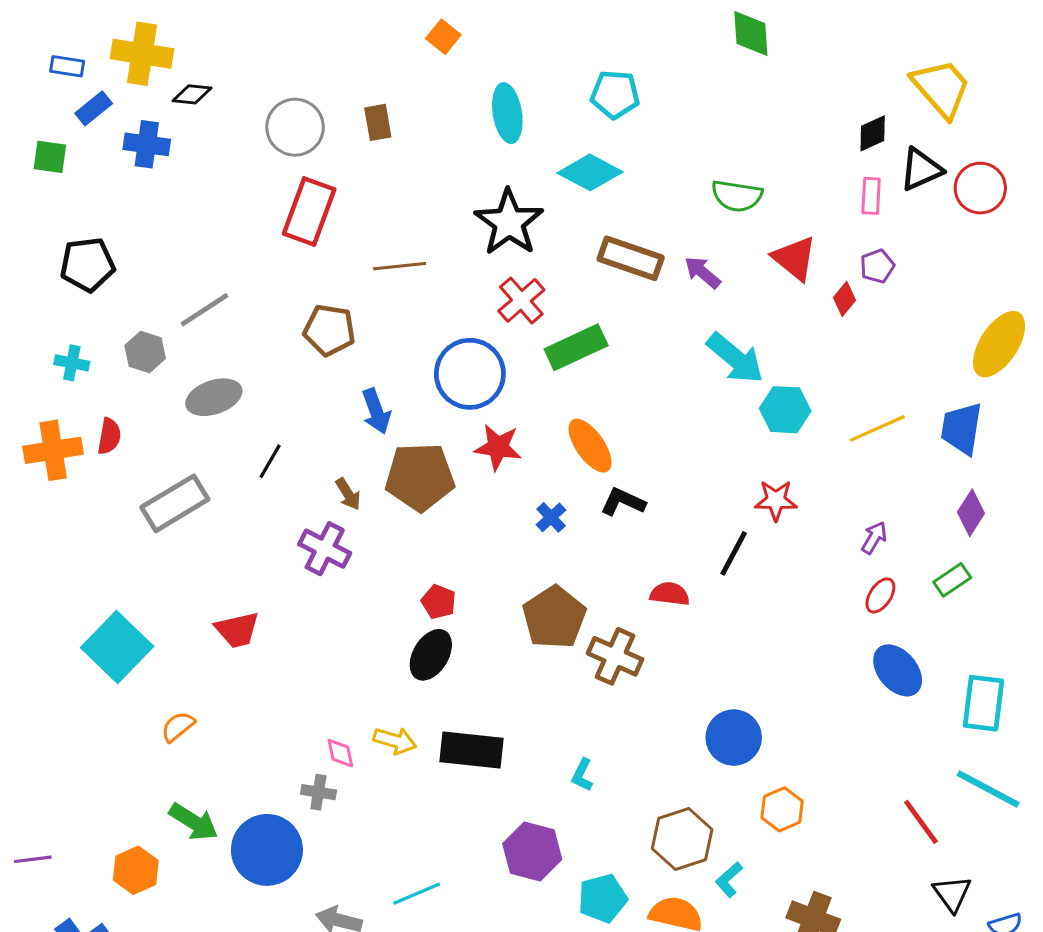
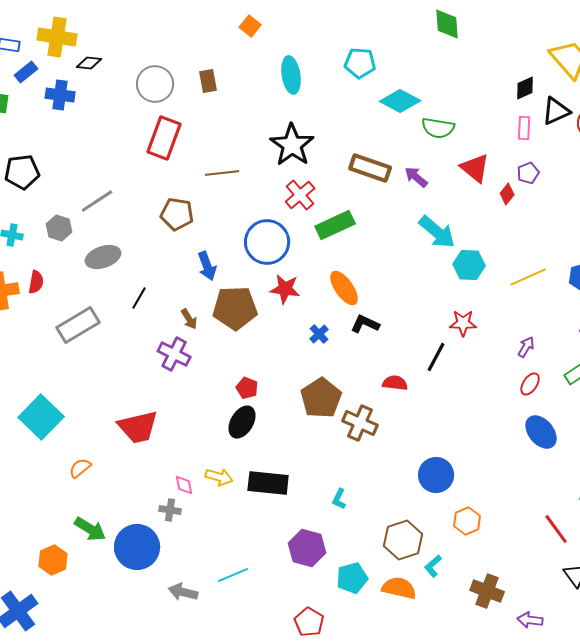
cyan diamond: (590, 172) -> (400, 101), moved
red trapezoid: (237, 630) -> (138, 427), moved, size x1.4

